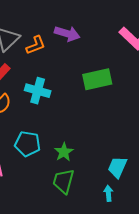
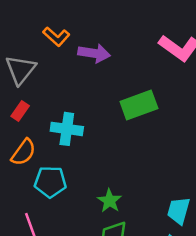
orange L-shape: (36, 45) -> (56, 36), moved, turned 70
cyan pentagon: (27, 144) -> (50, 182), moved

